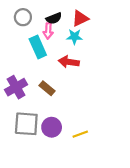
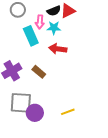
black semicircle: (54, 18) -> (54, 11), moved
cyan star: (75, 37) -> (54, 28), moved
purple circle: (52, 127) -> (35, 113), moved

